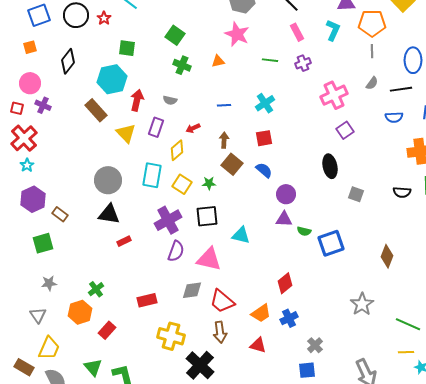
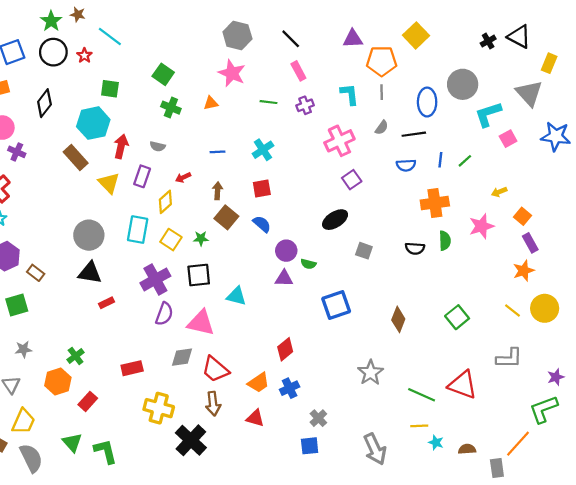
cyan L-shape: (333, 30) -> (349, 94), moved, turned -30
black ellipse: (330, 166) -> (335, 220), turned 70
green semicircle: (304, 231) -> (308, 264), moved

